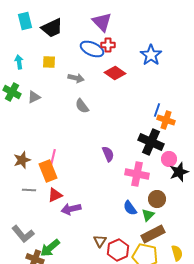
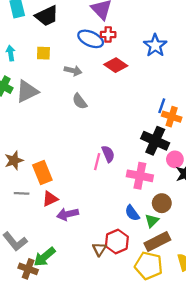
gray triangle: (34, 97) -> (27, 91), size x1.6
pink line: (53, 157) -> (97, 162), moved
red hexagon: (118, 250) -> (117, 242), moved

